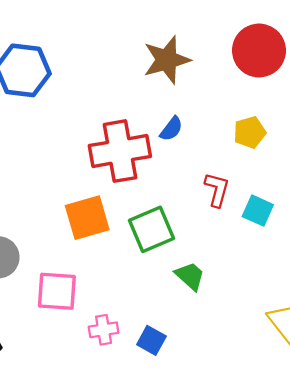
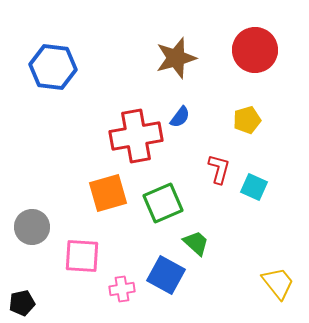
blue square: (151, 340) -> (166, 275), moved, size x1.5

